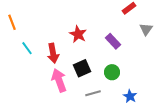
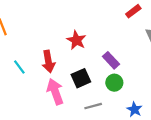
purple rectangle: (113, 41) -> (111, 60), moved
cyan line: (27, 48) -> (19, 67), moved

